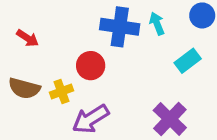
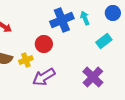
blue cross: (120, 27) -> (62, 20), turned -30

